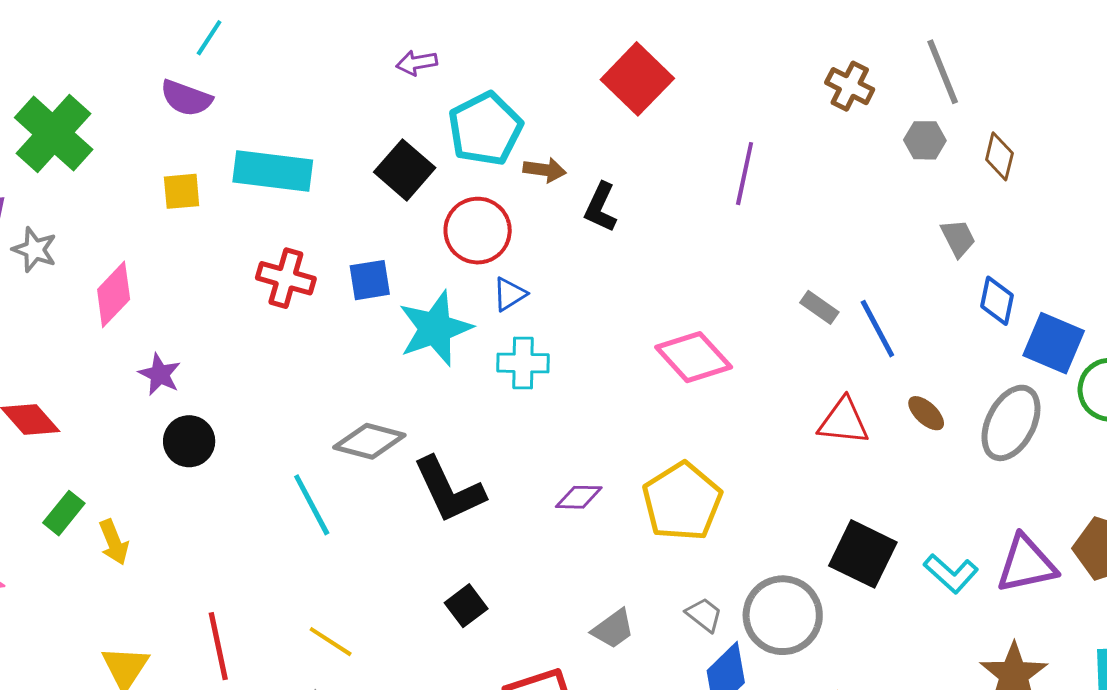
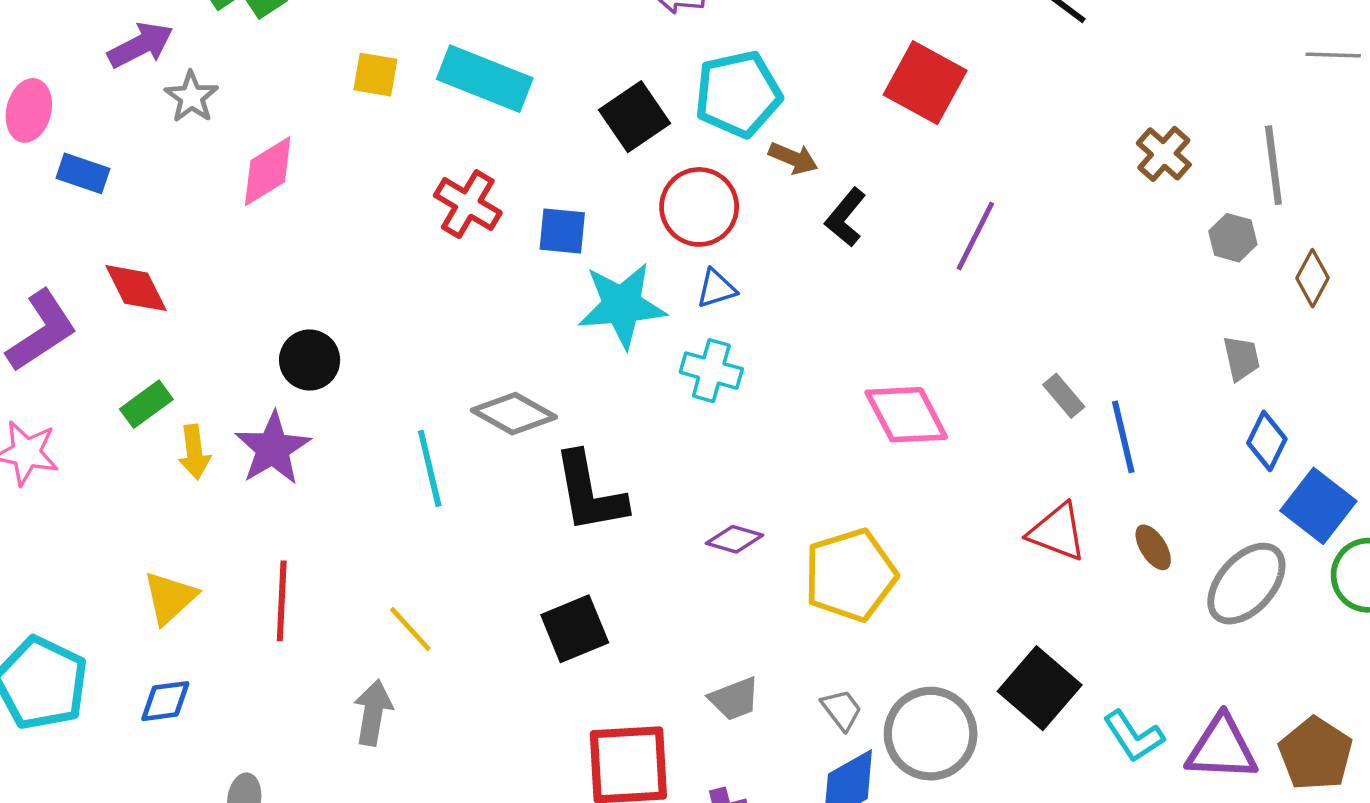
red square: (637, 79) -> (925, 83), turned -30
purple line: (745, 174) -> (975, 236), moved
purple star: (160, 374) -> (273, 448), moved, size x1.5
black square: (466, 606) -> (575, 629), size x1.4

